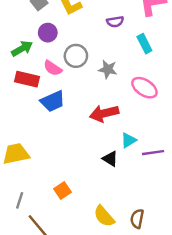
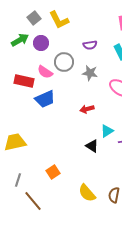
purple semicircle: (115, 22) -> (90, 45), moved
green arrow: (22, 49) -> (20, 40), moved
red arrow: (104, 113) -> (87, 109), size x0.6

